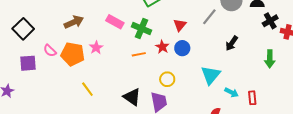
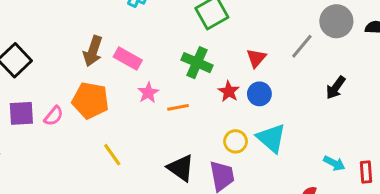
brown arrow: (74, 22) -> (93, 51), turned 132
pink rectangle: (115, 22) -> (128, 59), moved
pink star: (96, 48) -> (148, 93), moved
pink semicircle: (50, 51) -> (54, 116), moved, turned -96
orange line: (139, 54) -> (178, 107), moved
cyan triangle: (211, 75) -> (271, 138), moved, turned -30

